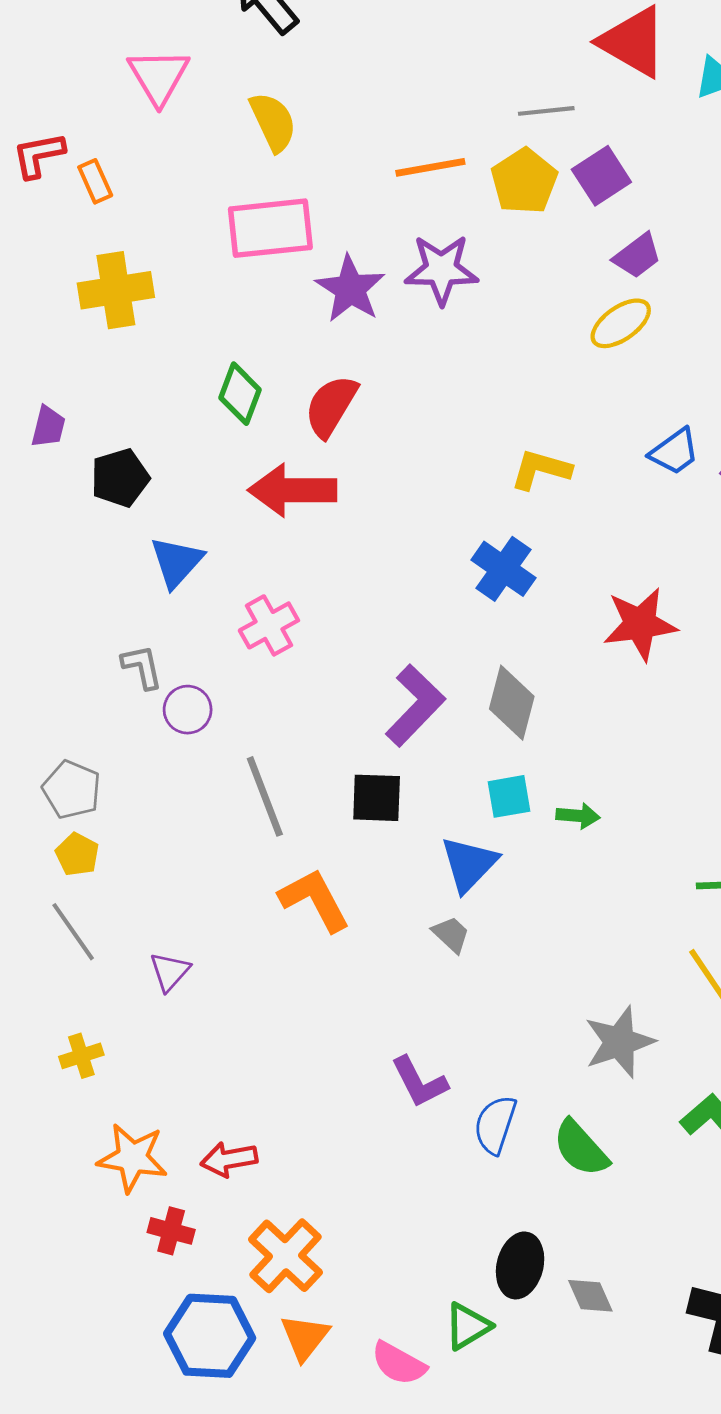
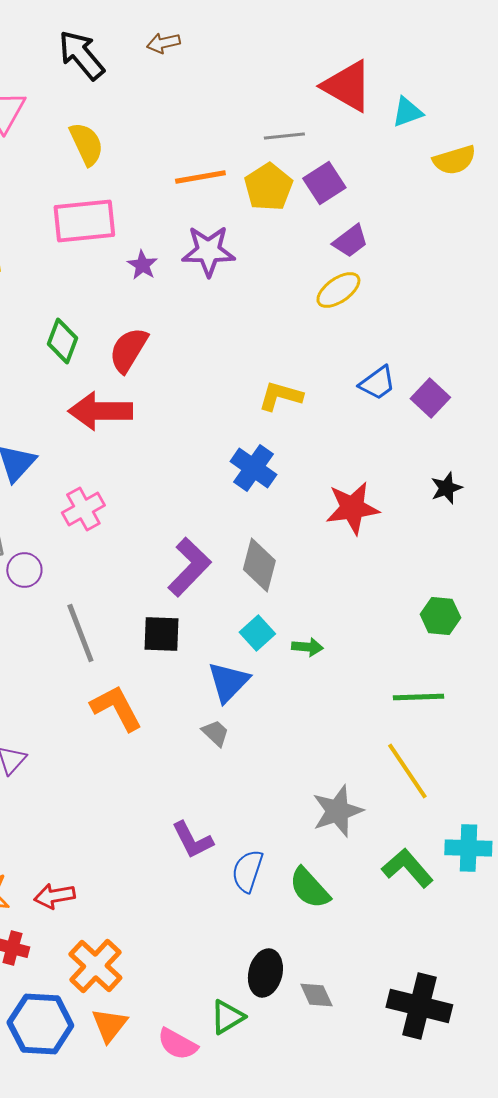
purple star: (350, 289) -> (142, 265), size x0.6
cyan square: (509, 796) -> (257, 633), turned -32

